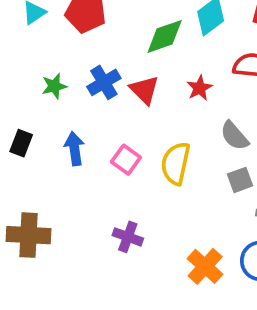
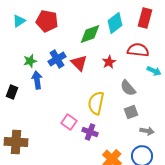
blue arrow: (74, 149) -> (37, 80), moved
pink square: (126, 160) -> (69, 122), moved
purple cross: (128, 237) -> (90, 132), moved

